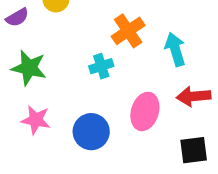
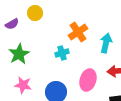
cyan arrow: (175, 49) -> (106, 43), turned 30
green star: (29, 68) -> (19, 54), turned 30

